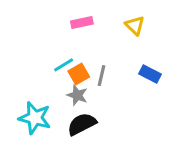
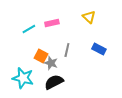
pink rectangle: (82, 22) -> (52, 23), moved
cyan line: (64, 65) -> (29, 29), moved
orange square: (79, 74) -> (41, 56), moved, turned -32

